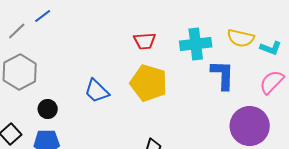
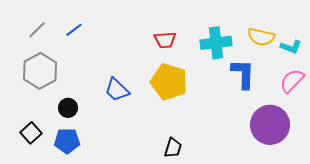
blue line: (43, 16) -> (74, 30), moved

